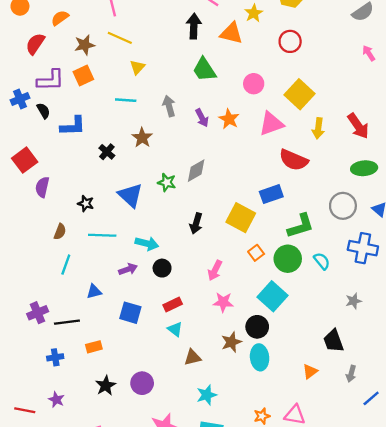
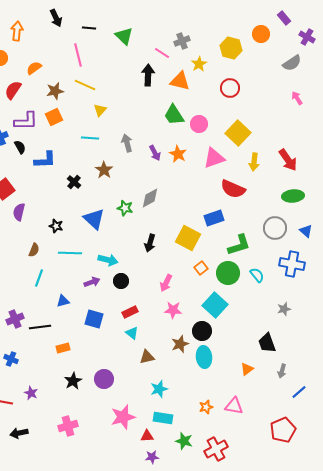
green trapezoid: (204, 70) -> (174, 115), moved
blue cross: (55, 357) -> (11, 359), moved, turned 32

